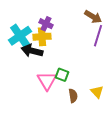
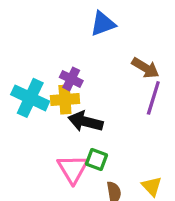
cyan cross: (20, 36) -> (30, 98), turned -30
black arrow: (32, 51) -> (85, 122), moved

